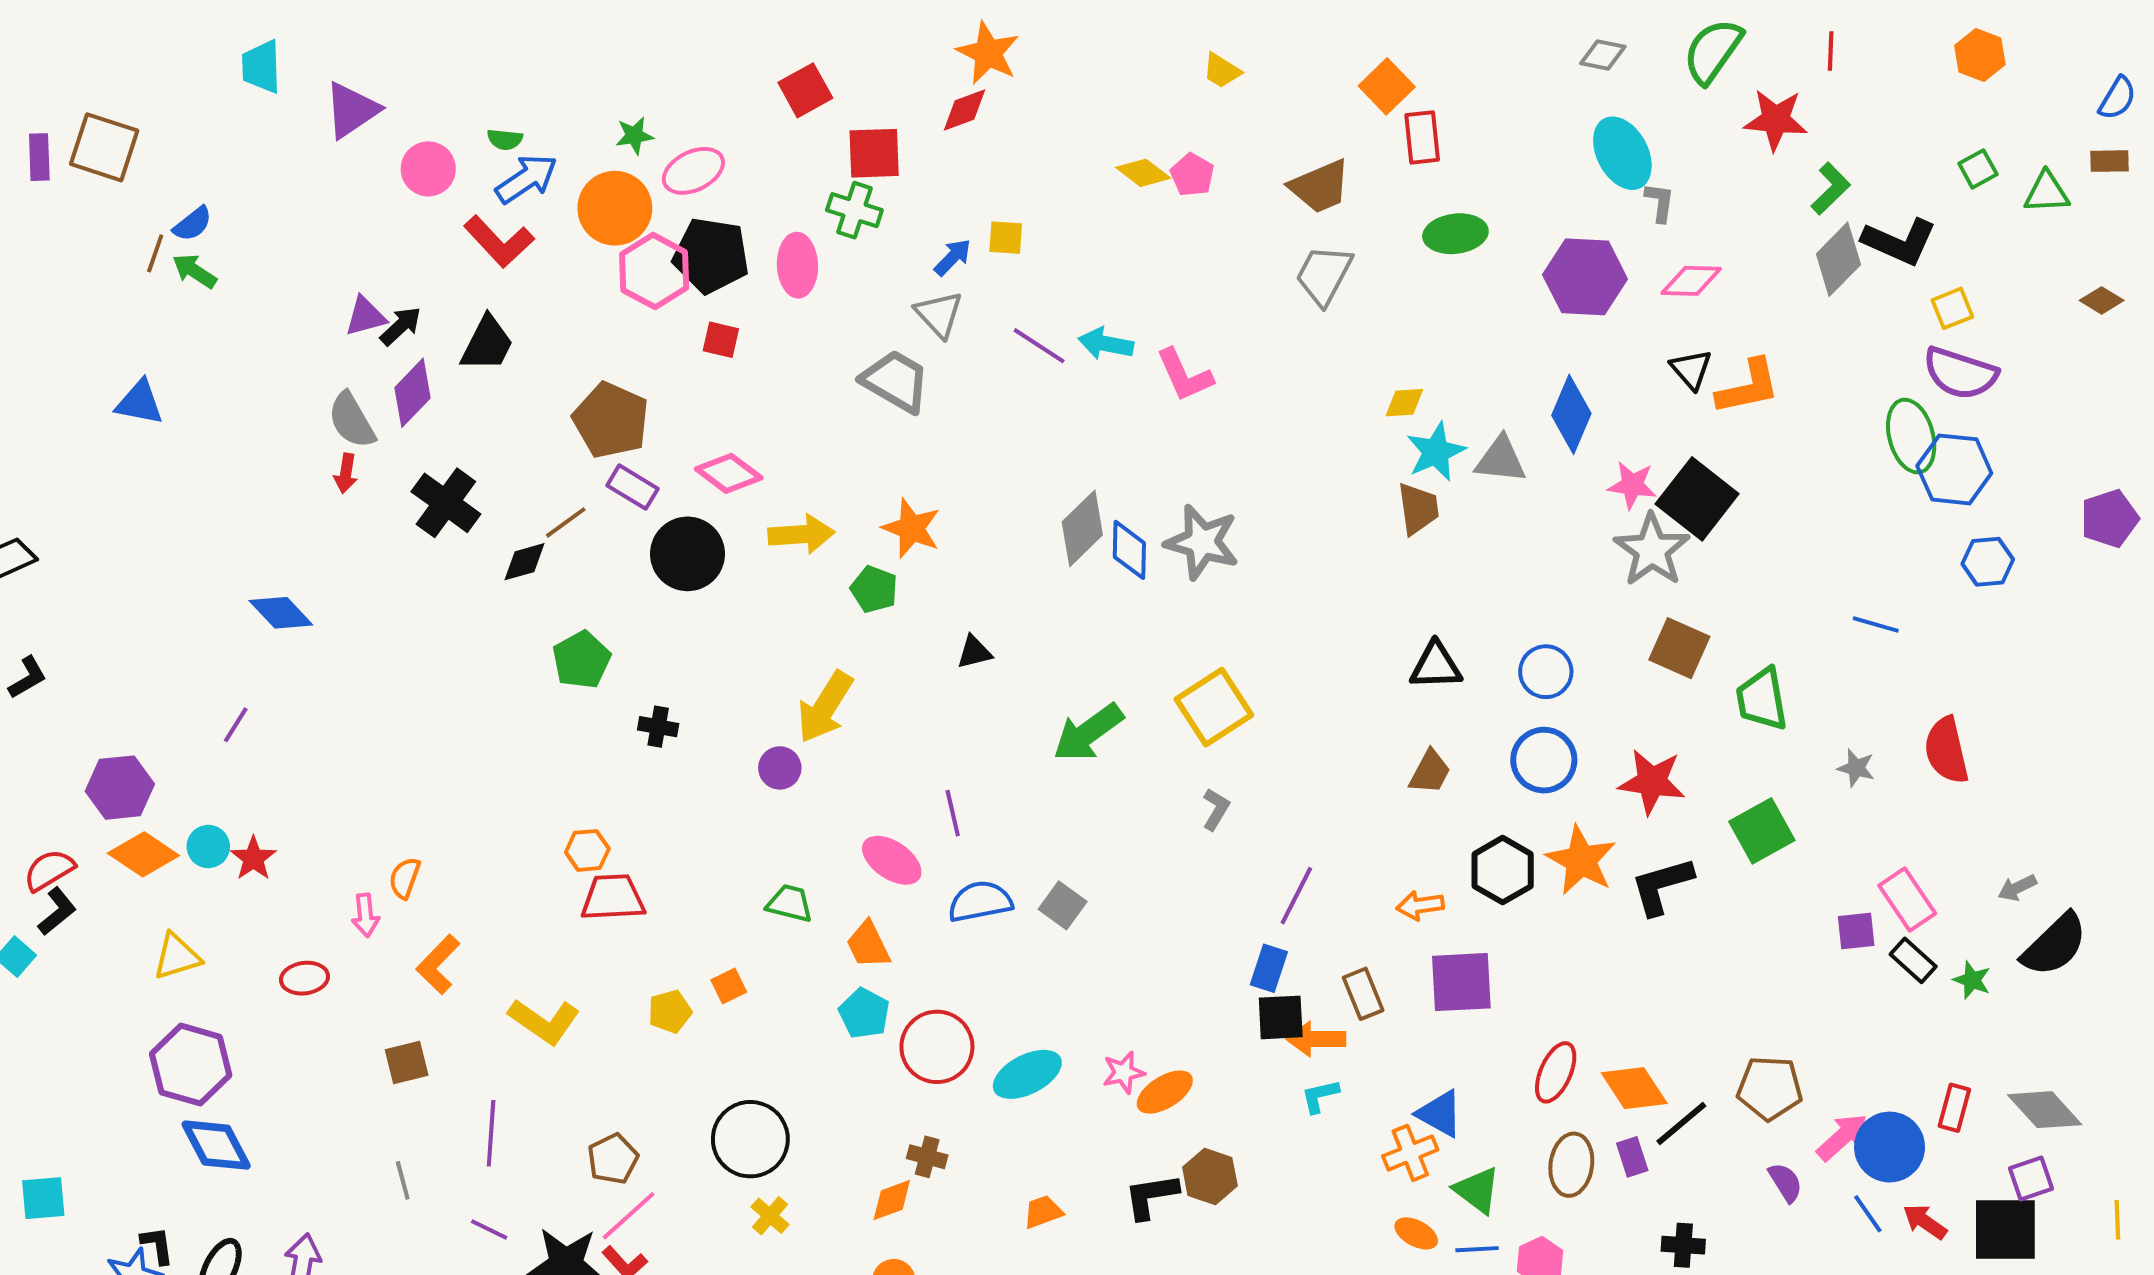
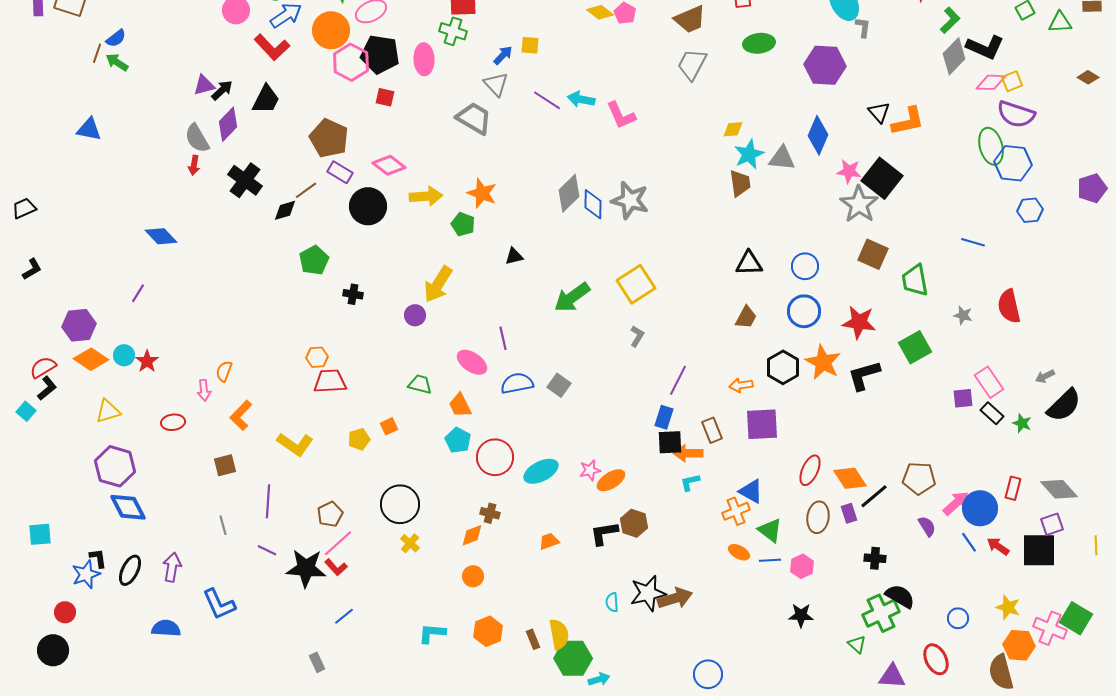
pink diamond: (1691, 281) -> (991, 82), moved

